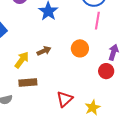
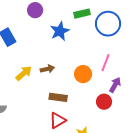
pink line: (97, 21) -> (106, 63), moved
brown rectangle: (28, 82) -> (58, 97), moved

